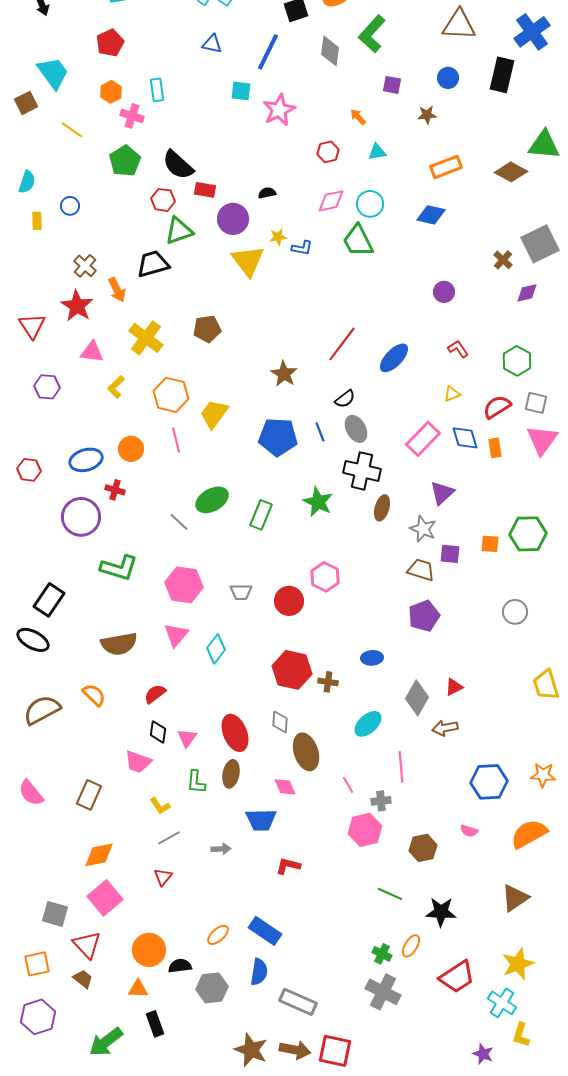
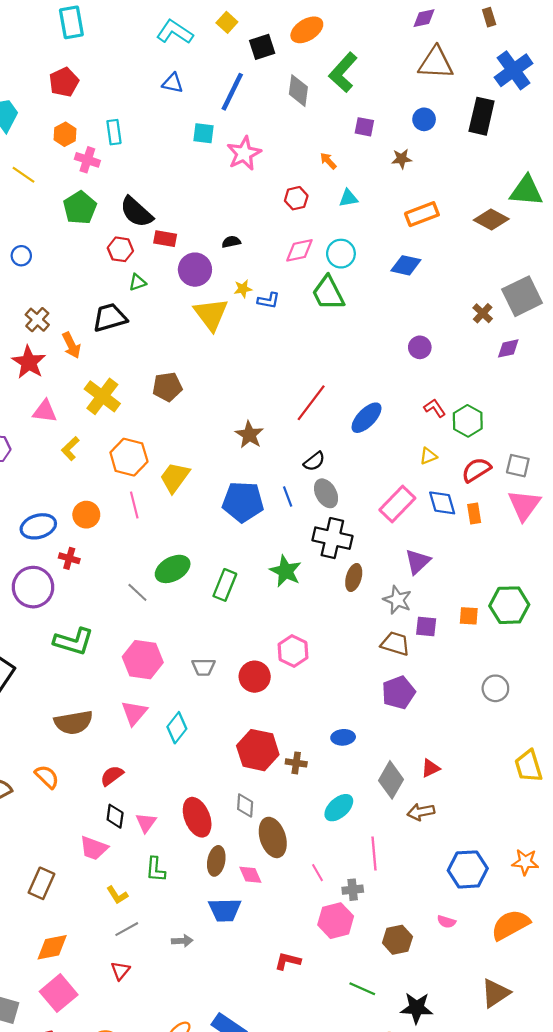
green triangle: (179, 231) -> (137, 282), size x0.6
green hexagon: (517, 361) -> (468, 421), moved
brown ellipse: (231, 774) -> (216, 861), moved
red L-shape: (288, 866) -> (288, 961), moved

